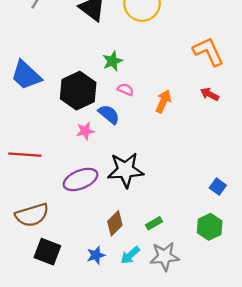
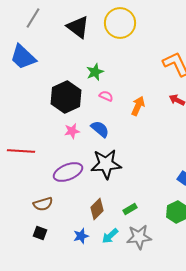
blue trapezoid: (26, 75) -> (23, 57), moved
blue semicircle: (109, 114) -> (100, 129), moved
brown semicircle: (32, 215) -> (43, 204), moved, size x0.7
black square: (47, 252) -> (40, 233), size x0.6

